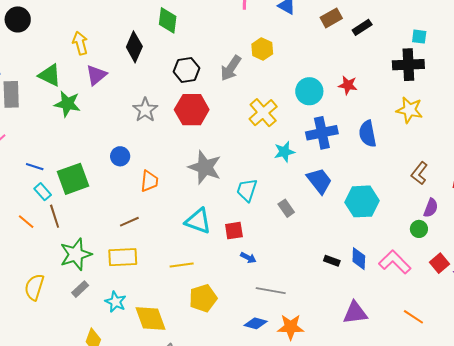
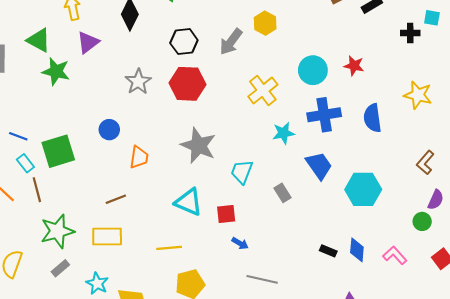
black cross: (408, 65) -> (410, 33), moved, size x0.6
pink L-shape: (395, 262) -> (395, 255), size x0.7

